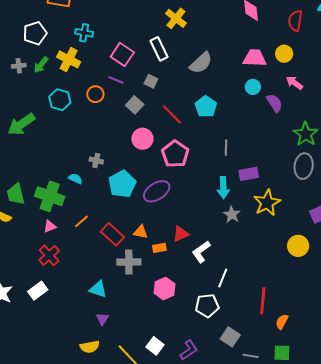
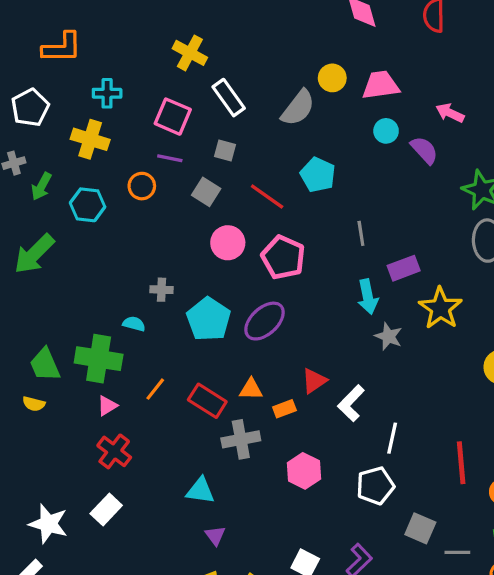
yellow cross: (176, 18) -> (190, 53), moved
yellow circle: (284, 54) -> (332, 78), moved
green arrow: (41, 65) -> (41, 186), moved

